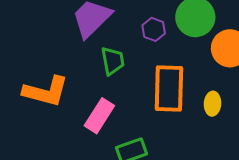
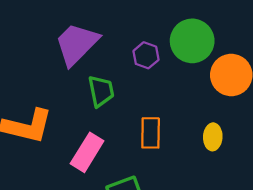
orange rectangle: (169, 89) -> (151, 133), moved, size x0.6

